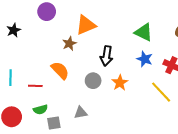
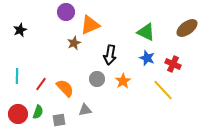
purple circle: (47, 12) -> (66, 12), moved
orange semicircle: (60, 70) -> (65, 88), moved
red line: (35, 86) -> (41, 84), turned -56
green semicircle: (40, 110) -> (38, 112), moved, turned -56

